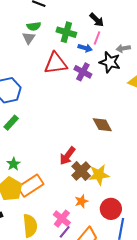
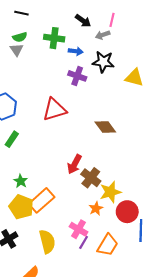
pink line: (97, 38) -> (112, 20), moved
gray arrow: (123, 48) -> (103, 35), moved
red triangle: (56, 63) -> (54, 110), moved
yellow star: (99, 175) -> (110, 192), moved

